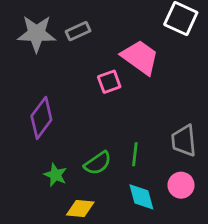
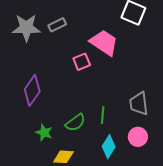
cyan diamond: (141, 197) -> (109, 147), turned 50

